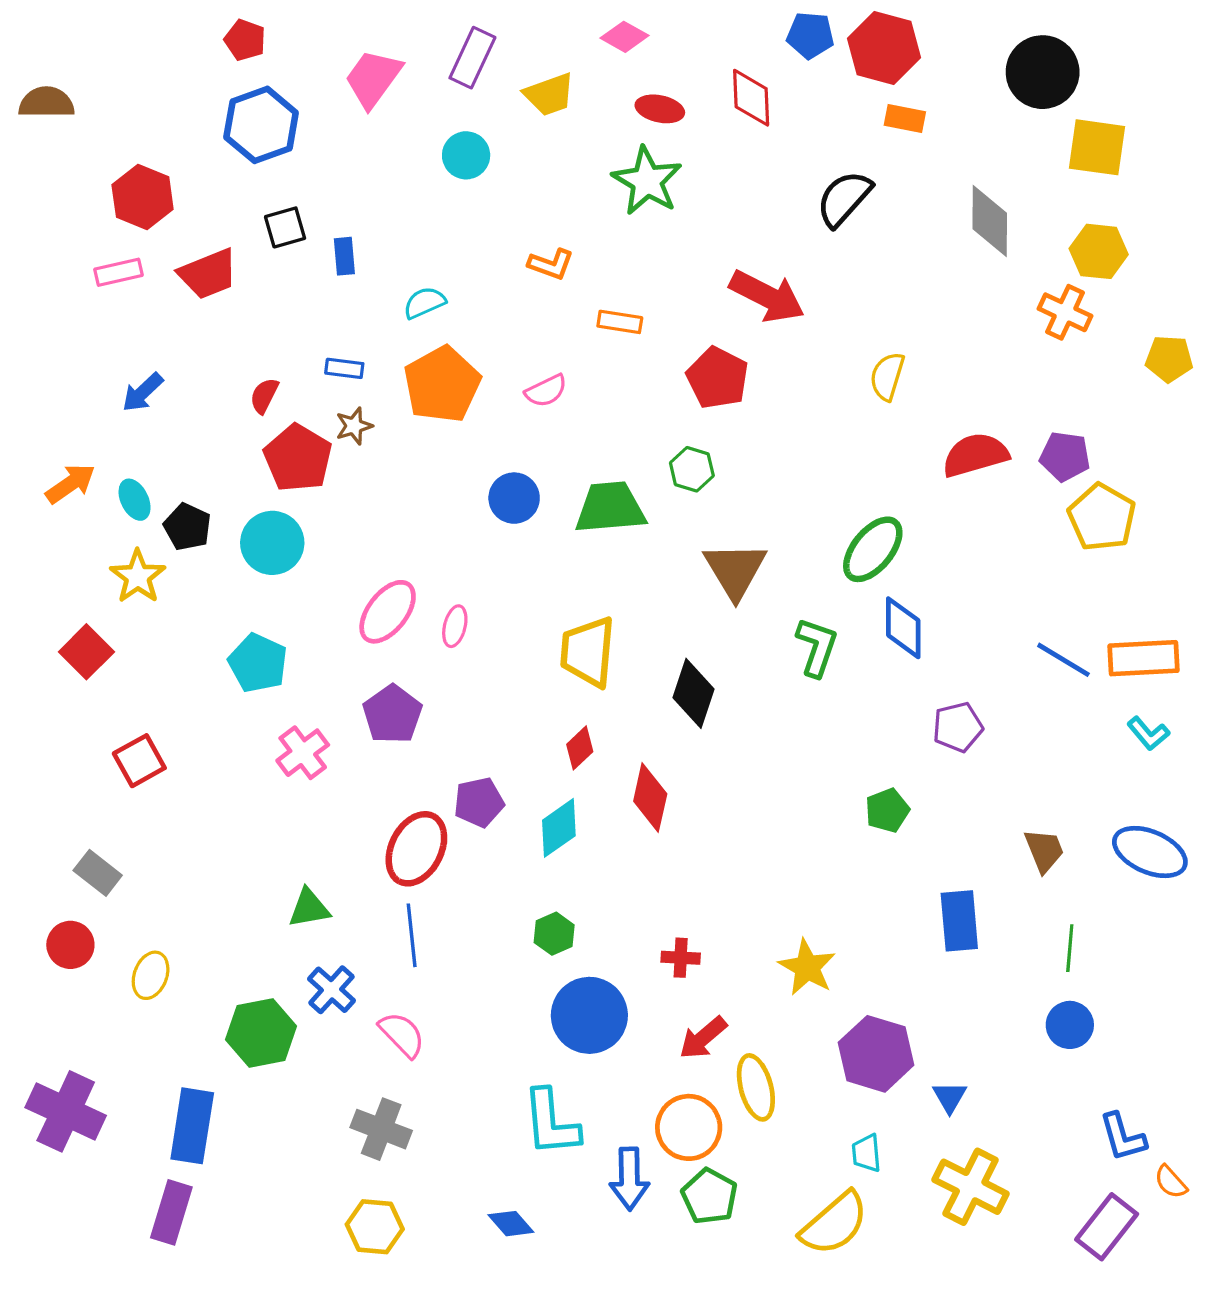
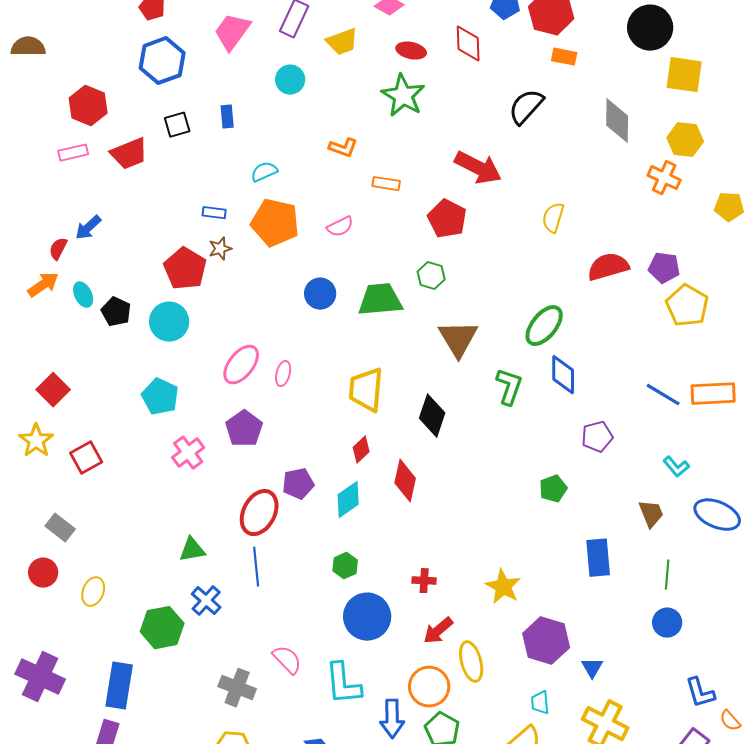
blue rectangle: (344, 256) -> (227, 117), moved
orange pentagon: (442, 384) -> (275, 223), turned -30
red semicircle: (264, 396) -> (58, 249), moved
yellow star: (138, 577) -> (36, 441), moved
cyan L-shape: (1148, 733) -> (676, 467), moved
pink semicircle: (402, 1035) -> (287, 660), moved

